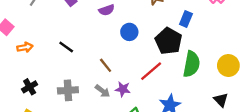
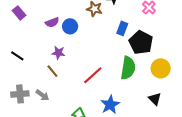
blue circle: (129, 32) -> (70, 26), moved
black pentagon: (169, 41) -> (141, 42), moved
purple star: (123, 89) -> (58, 53), moved
gray arrow: (102, 91) -> (42, 95), moved

